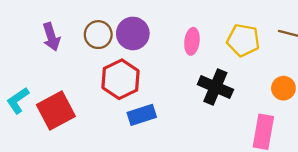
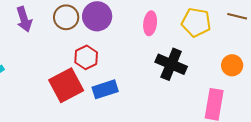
red hexagon: (121, 79) -> (86, 57), size x0.7
red square: (56, 110) -> (66, 85), moved

